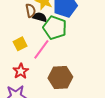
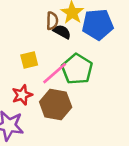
green pentagon: (55, 28) -> (77, 69), moved
brown hexagon: (60, 77) -> (56, 105), moved

